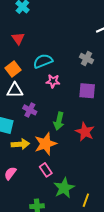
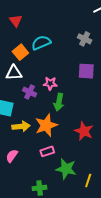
orange square: (13, 69) -> (20, 52), moved
pink star: (53, 81) -> (50, 83), moved
red star: (85, 132) -> (84, 131), moved
pink rectangle: (46, 170) -> (47, 151), turned -72
green star: (64, 188) -> (66, 169), turned -30

